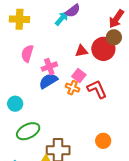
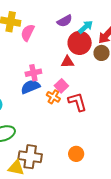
cyan arrow: (62, 18) -> (86, 27), moved
red circle: (103, 49) -> (80, 43), moved
pink semicircle: (27, 54) -> (28, 33), moved

